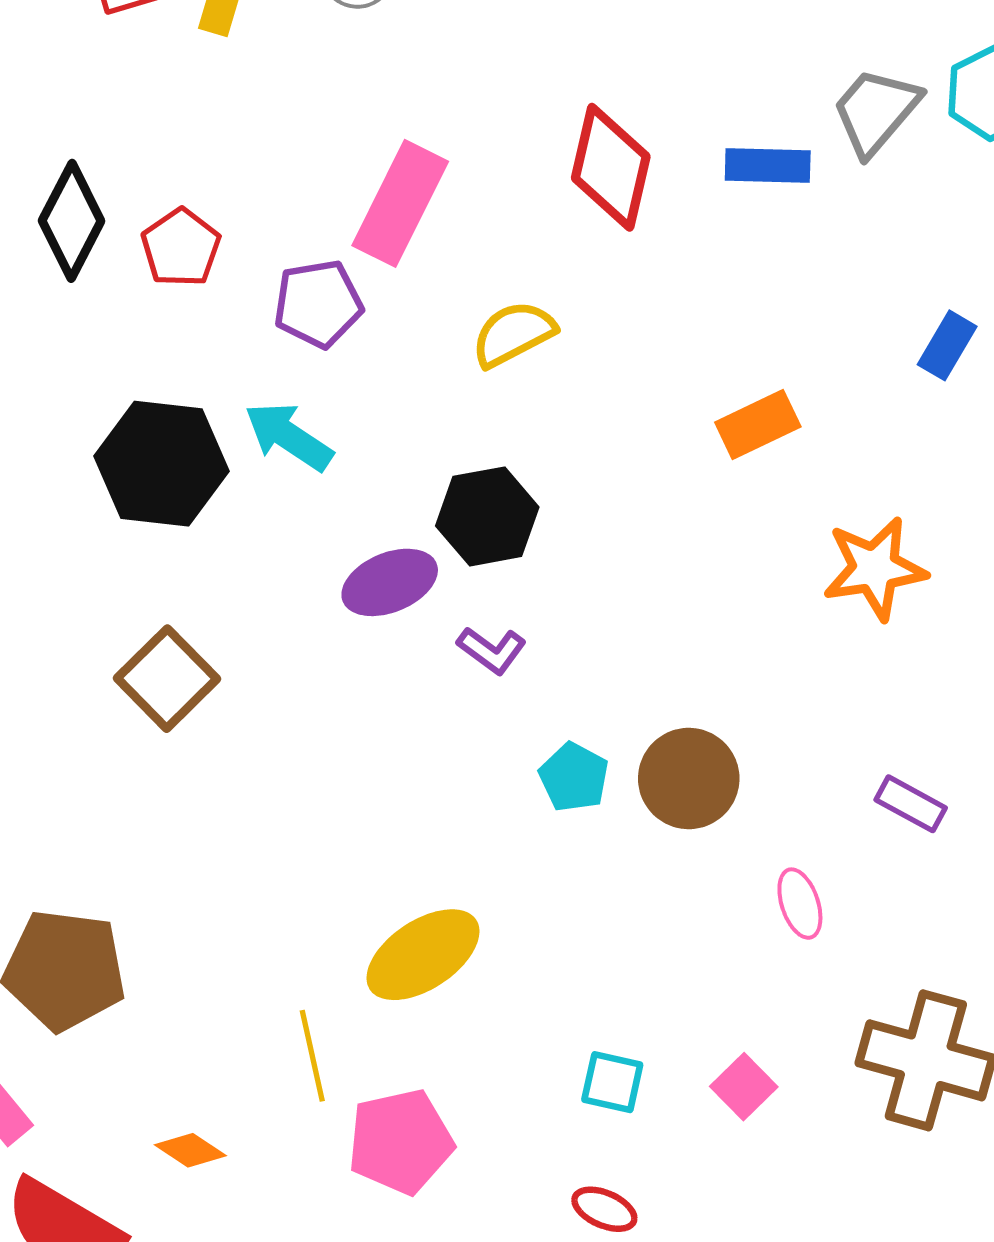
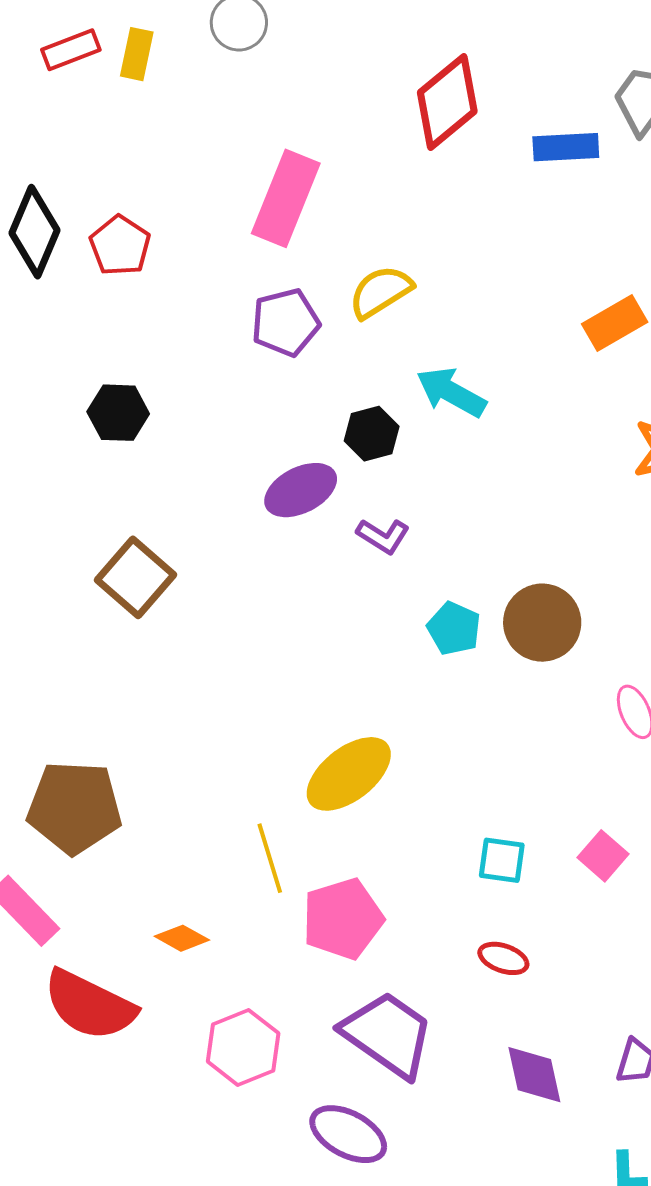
red diamond: (611, 167) -> (447, 102), moved, turned 42
purple pentagon: (318, 304) -> (285, 322), moved
orange rectangle: (758, 424) -> (615, 323), moved
cyan arrow: (289, 436) -> (451, 392), moved
black hexagon: (161, 464) -> (118, 413), size x0.6
black hexagon: (487, 516) -> (372, 434), size x0.7

